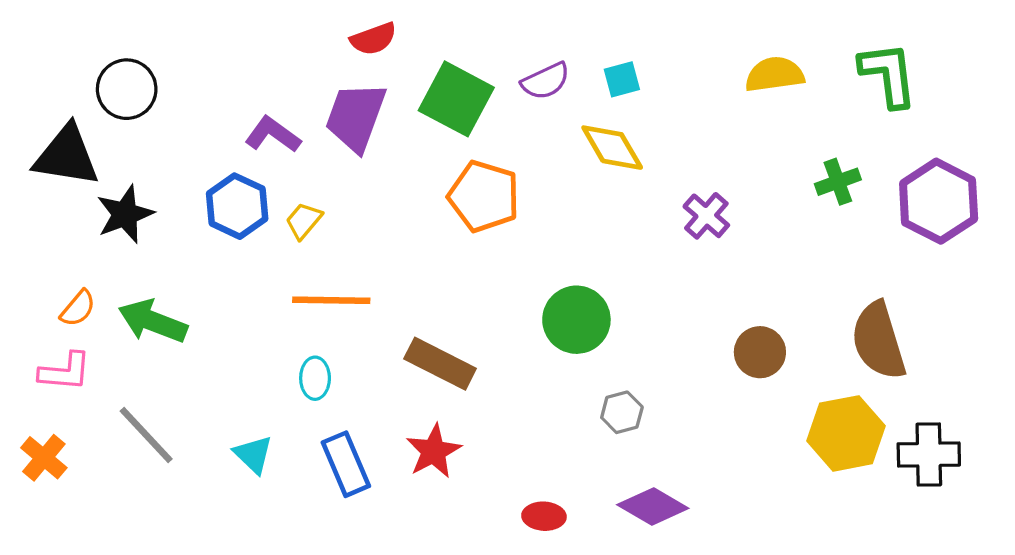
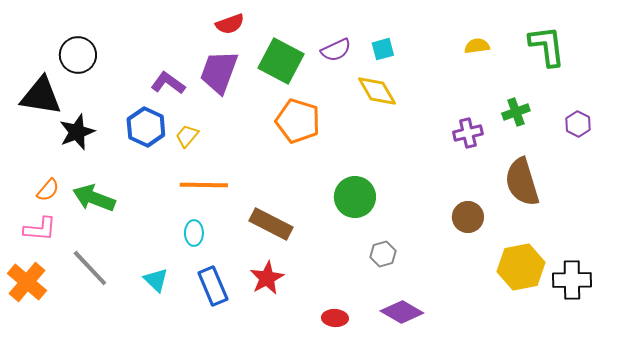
yellow semicircle: (775, 75) -> (477, 46), size x0.7
purple hexagon: (939, 201) -> (578, 124), size x0.5
purple cross: (706, 216) -> (468, 133), moved, turned 36
brown semicircle: (878, 341) -> (522, 182), moved
orange cross: (44, 458) -> (27, 282), size x1.4

